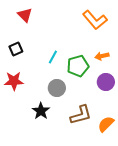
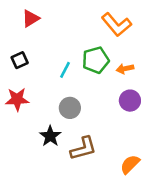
red triangle: (25, 15) -> (31, 18), turned 42
green pentagon: (78, 66) -> (96, 60), moved
brown L-shape: (81, 115) -> (83, 148), moved
orange semicircle: (106, 124) -> (130, 164), moved

